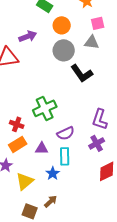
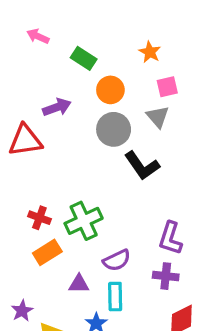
gray triangle: (92, 42) -> (158, 117), turned 42
red cross: (17, 124) -> (39, 218), moved
purple cross: (97, 143) -> (166, 276), turned 35
orange rectangle: (18, 144) -> (47, 252), moved

